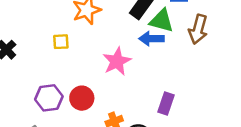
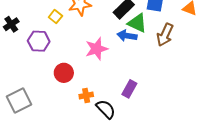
yellow square: (61, 42) -> (55, 17), moved, turned 32
purple hexagon: (49, 98) -> (39, 41), moved

